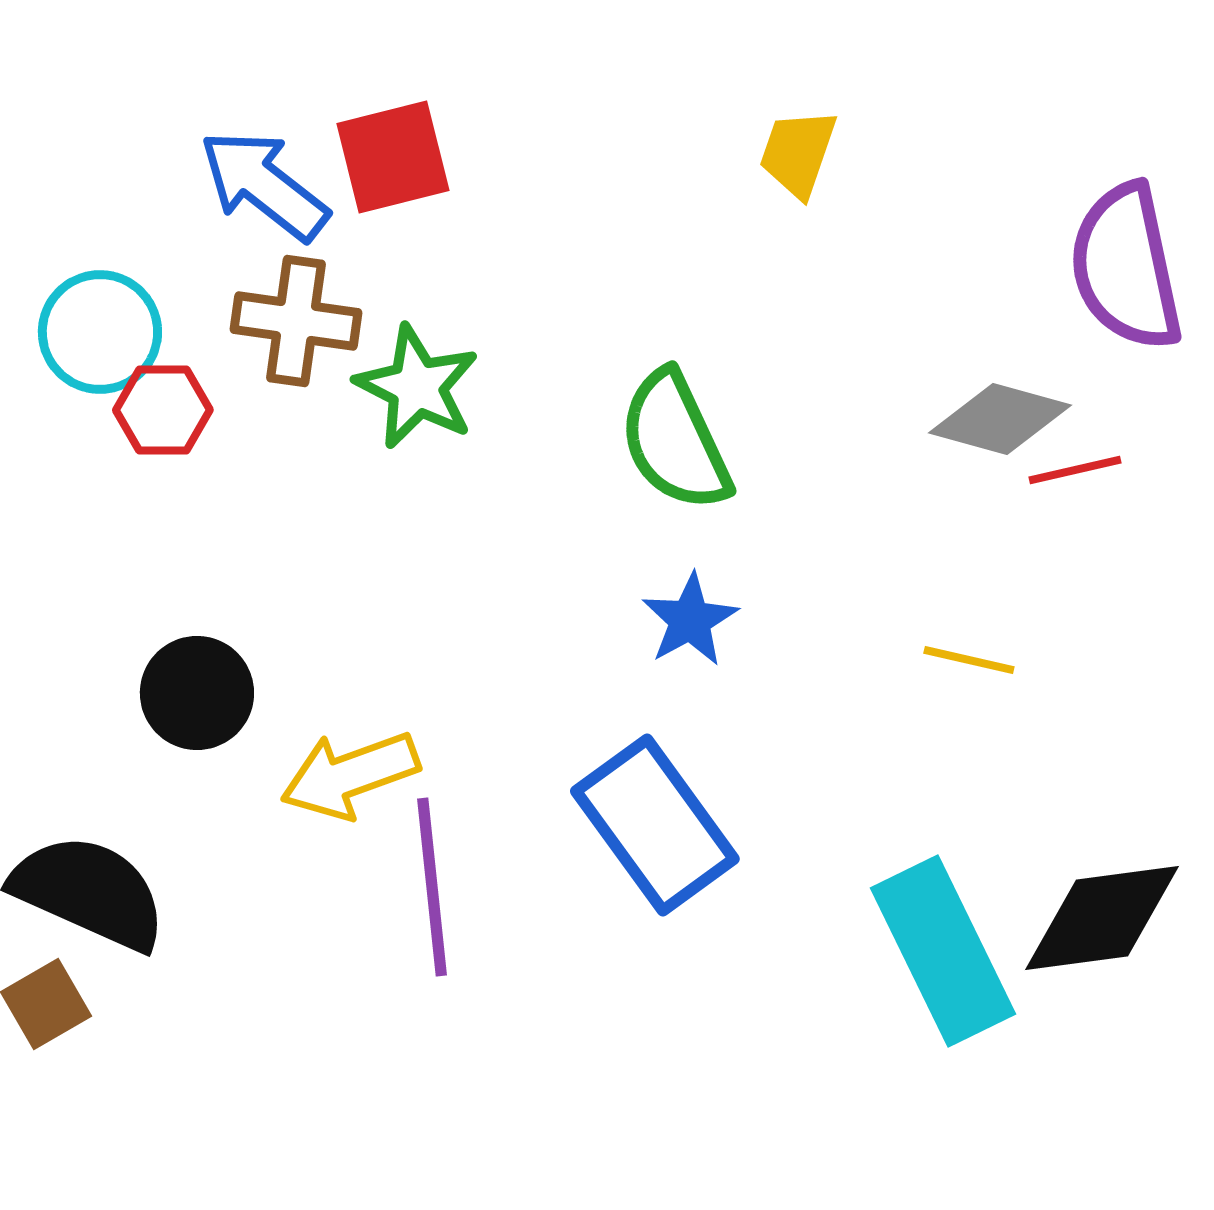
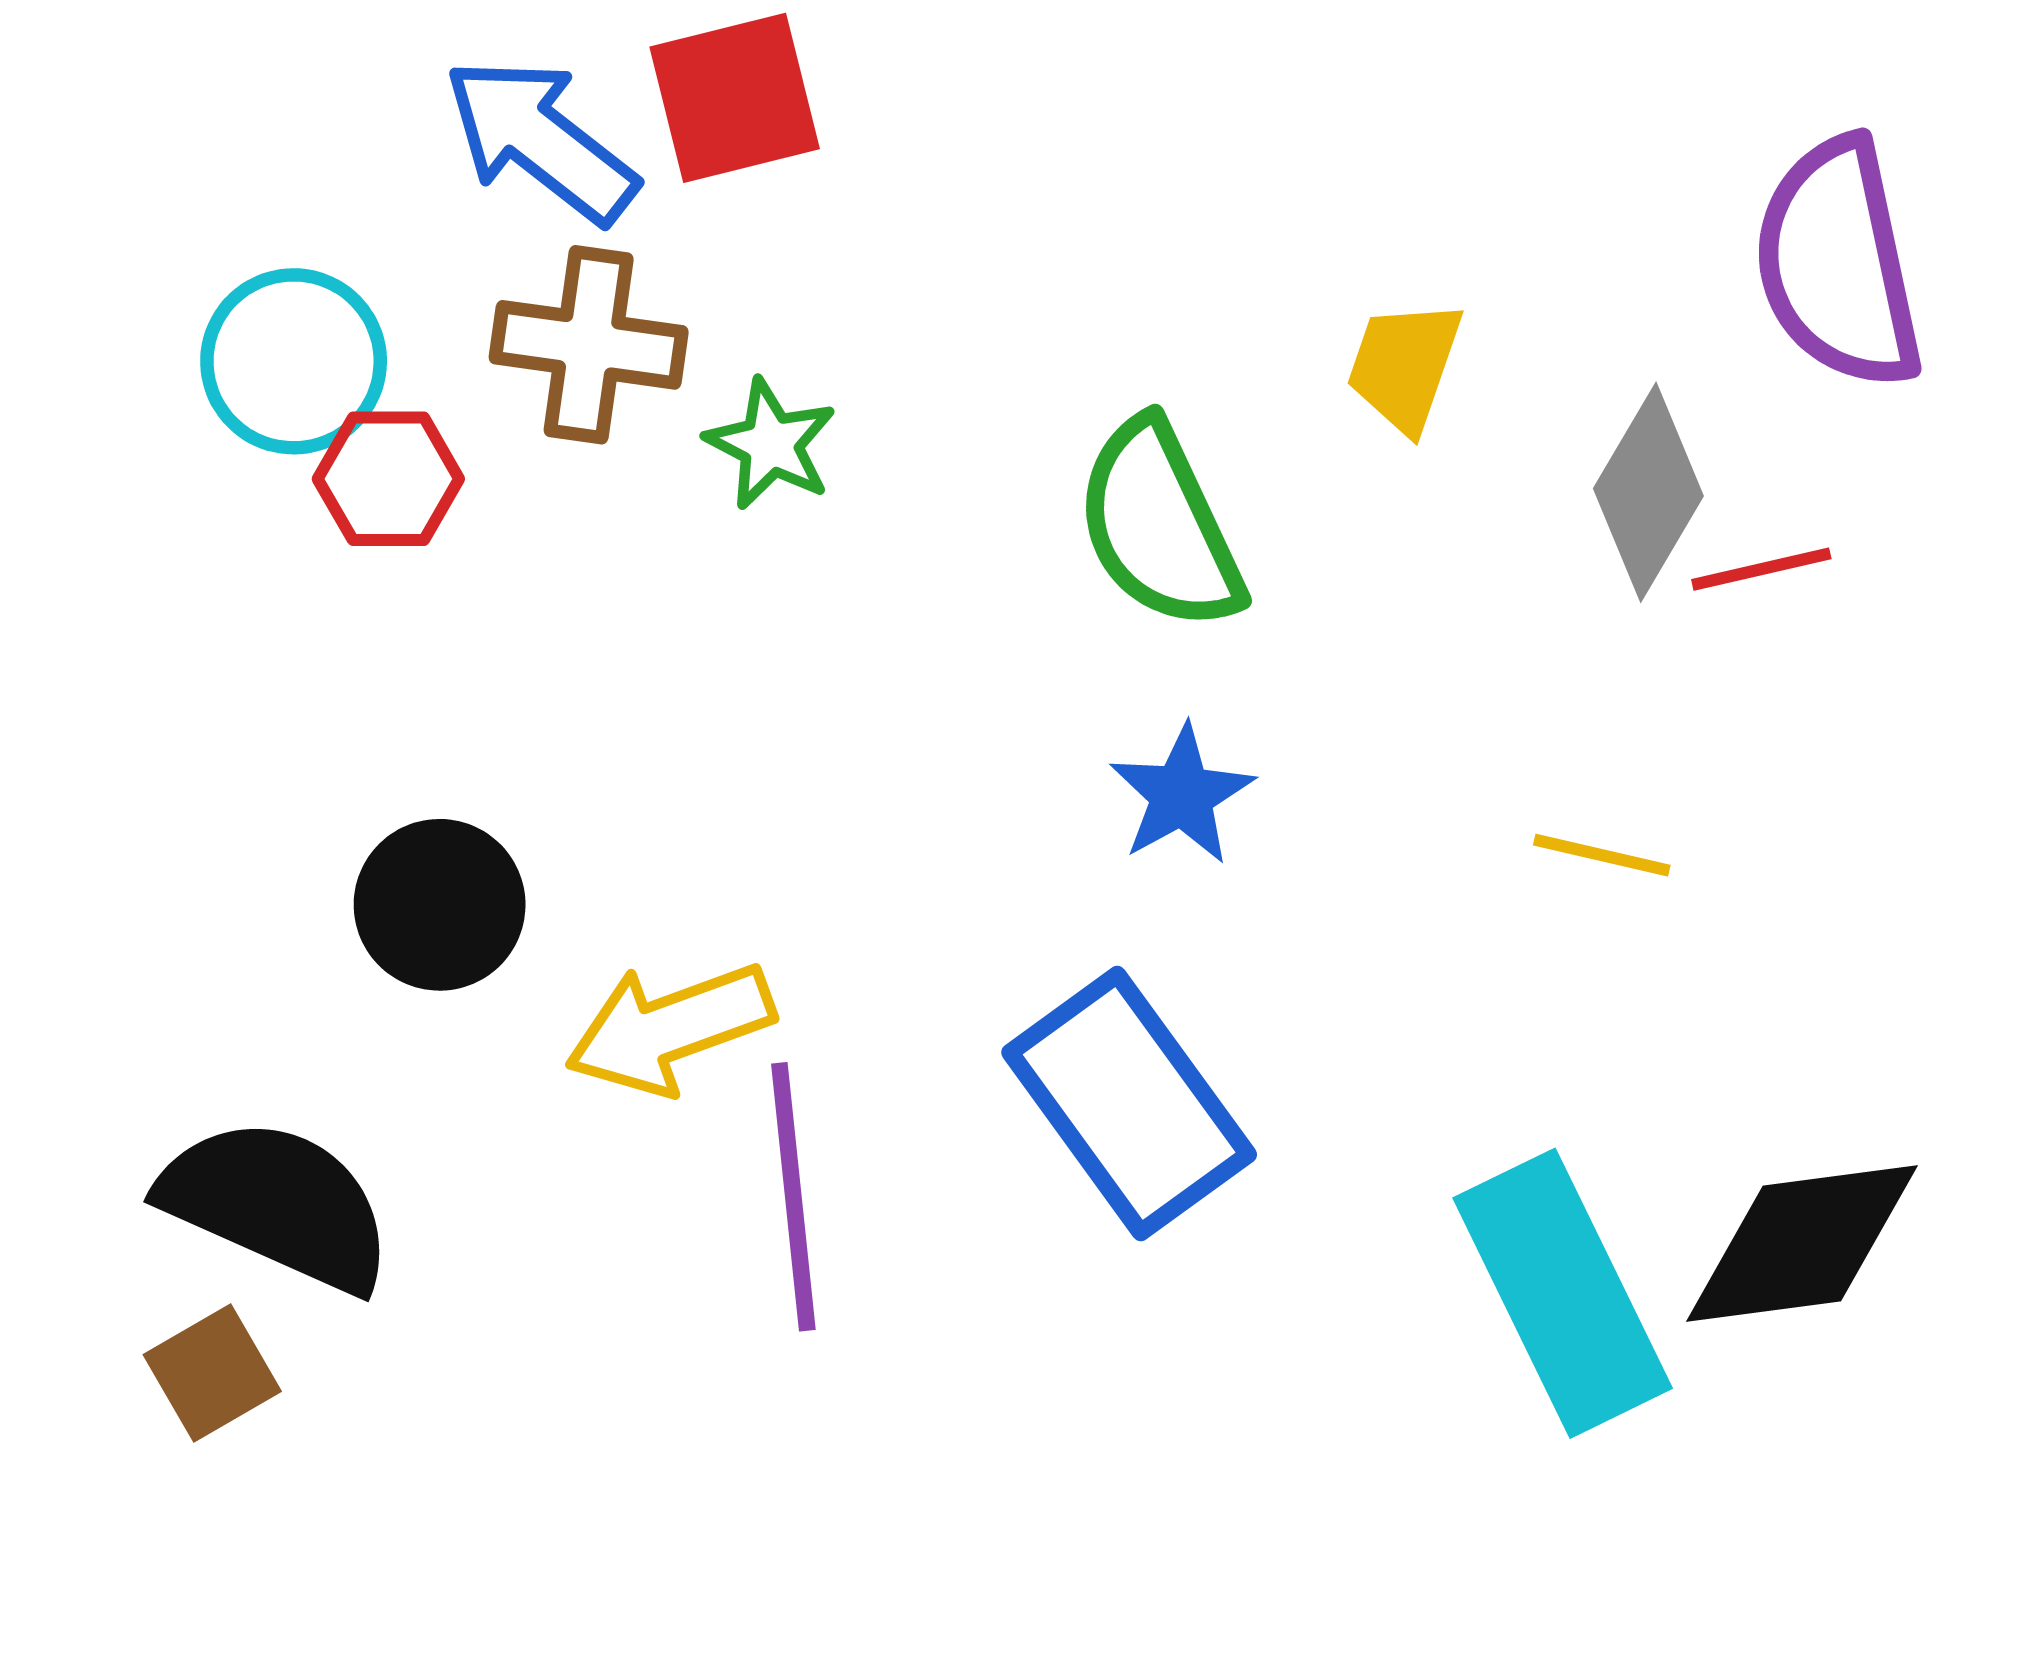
yellow trapezoid: (798, 153) -> (1405, 366), moved
green star: (417, 387) -> (771, 444), size x0.7
gray diamond: (1000, 419) -> (1648, 492), turned -75

